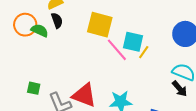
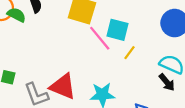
yellow line: (144, 52) -> (129, 53), moved

